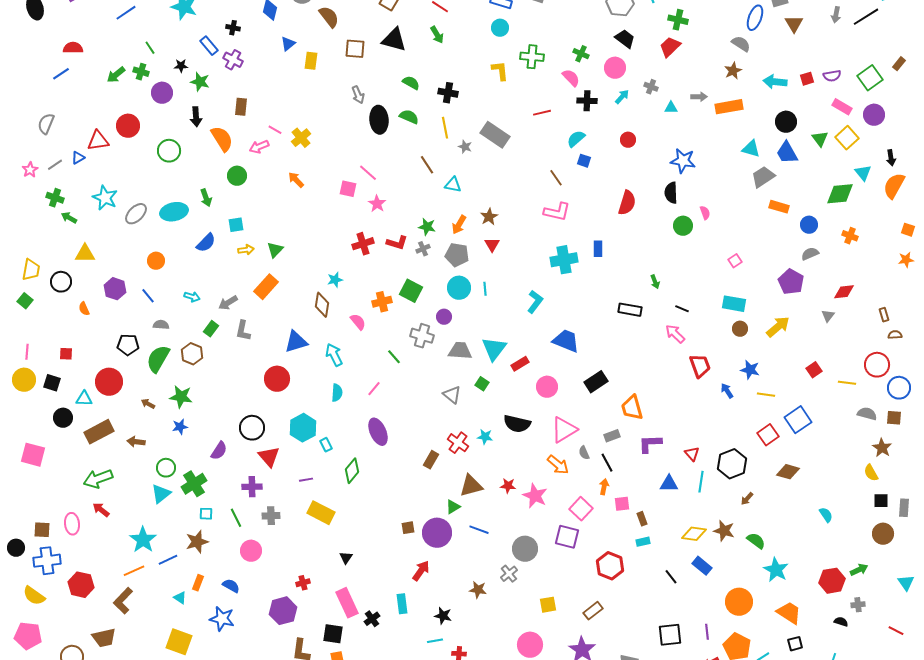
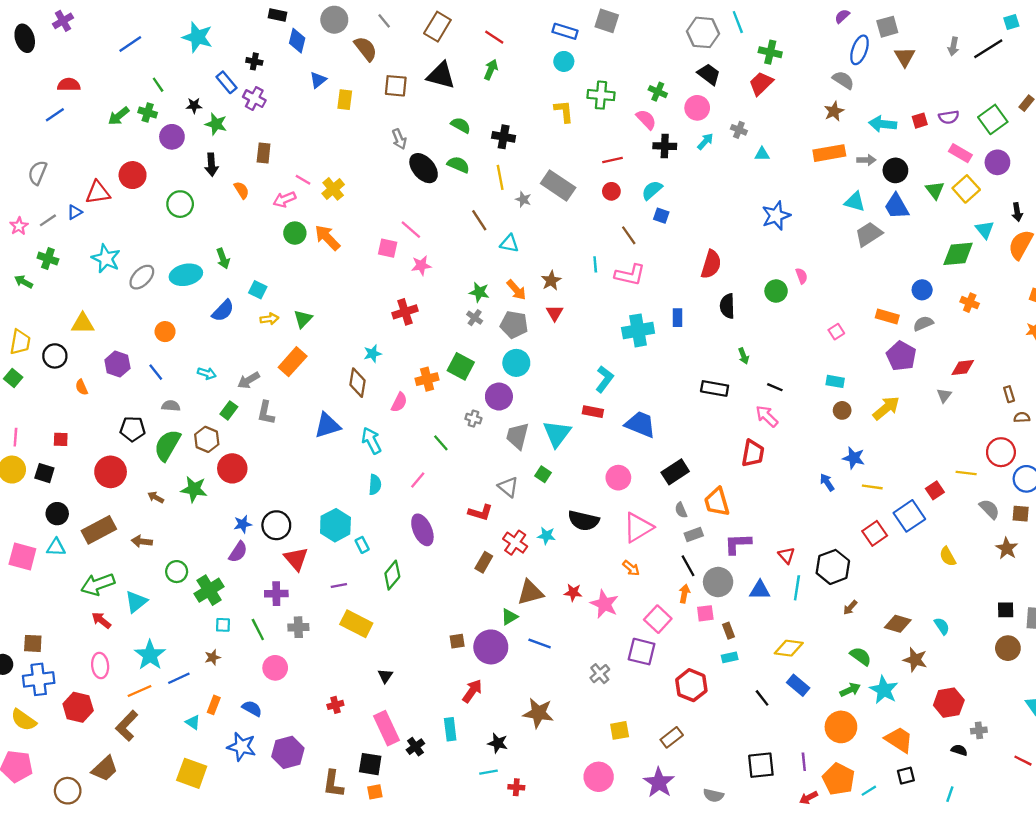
green arrow: (437, 35) -> (491, 70), turned -126
gray arrow: (699, 97) -> (866, 160), moved
black ellipse: (379, 120) -> (424, 168), turned -36
orange semicircle: (222, 139) -> (242, 190), size x0.6
red circle: (628, 140) -> (611, 191), moved
blue star: (683, 161) -> (776, 216), turned -30
green circle: (237, 176) -> (295, 233), moved
orange arrow: (296, 180) -> (327, 238), size x1.4
black semicircle: (671, 193) -> (727, 306), moved
pink star: (377, 204) -> (421, 265), turned 30
orange rectangle: (779, 207) -> (887, 317), moved
green arrow: (69, 218) -> (24, 282), moved
cyan square: (236, 225) -> (258, 290), turned 35
orange arrow: (459, 225) -> (516, 290), turned -72
red L-shape: (397, 243) -> (480, 512), moved
gray cross: (423, 249) -> (475, 318), turned -32
cyan line: (485, 289) -> (595, 264), moved
cyan rectangle: (734, 304) -> (835, 381), size x0.7
purple circle: (444, 317) -> (499, 397), size x1.5
pink semicircle: (358, 322) -> (399, 402), turned 66
gray cross: (422, 336) -> (473, 419), size x0.6
gray trapezoid: (460, 351) -> (517, 436), turned -80
red rectangle: (520, 364) -> (593, 412), moved, turned 42
red trapezoid: (700, 366) -> (753, 453), moved, turned 30
red square: (814, 370) -> (935, 490), moved
red circle: (277, 379) -> (232, 468), moved
cyan triangle: (84, 399) -> (56, 547), moved
gray semicircle: (867, 414) -> (989, 509), turned 30
blue star: (180, 427) -> (243, 524), moved
gray semicircle: (584, 453) -> (681, 510), moved
orange arrow: (558, 465) -> (631, 568), size x0.7
brown diamond: (788, 472) -> (898, 624), moved
yellow semicircle: (871, 473) -> (948, 557), moved
cyan triangle: (161, 494) -> (136, 602), moved
pink ellipse: (72, 524) -> (100, 665), moved
brown star: (724, 531) -> (915, 660), moved
brown star: (197, 542) -> (213, 657), size x0.6
gray circle: (525, 549) -> (718, 582), moved
green arrow: (859, 570) -> (850, 690), moved
gray cross: (509, 574) -> (600, 674), moved
brown star: (478, 590) -> (538, 713), size x1.5
purple hexagon: (283, 611) -> (288, 752), moved
brown trapezoid: (104, 638) -> (105, 769), turned -30

